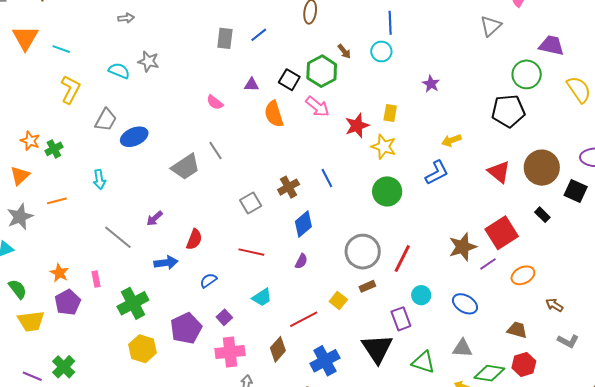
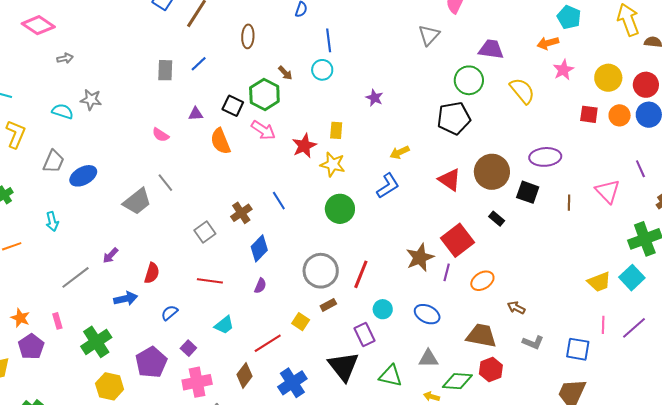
gray line: (118, 237) -> (76, 277), turned -72
purple line: (488, 264) -> (447, 272), turned -36
brown trapezoid: (517, 330) -> (481, 336), size x1.5

